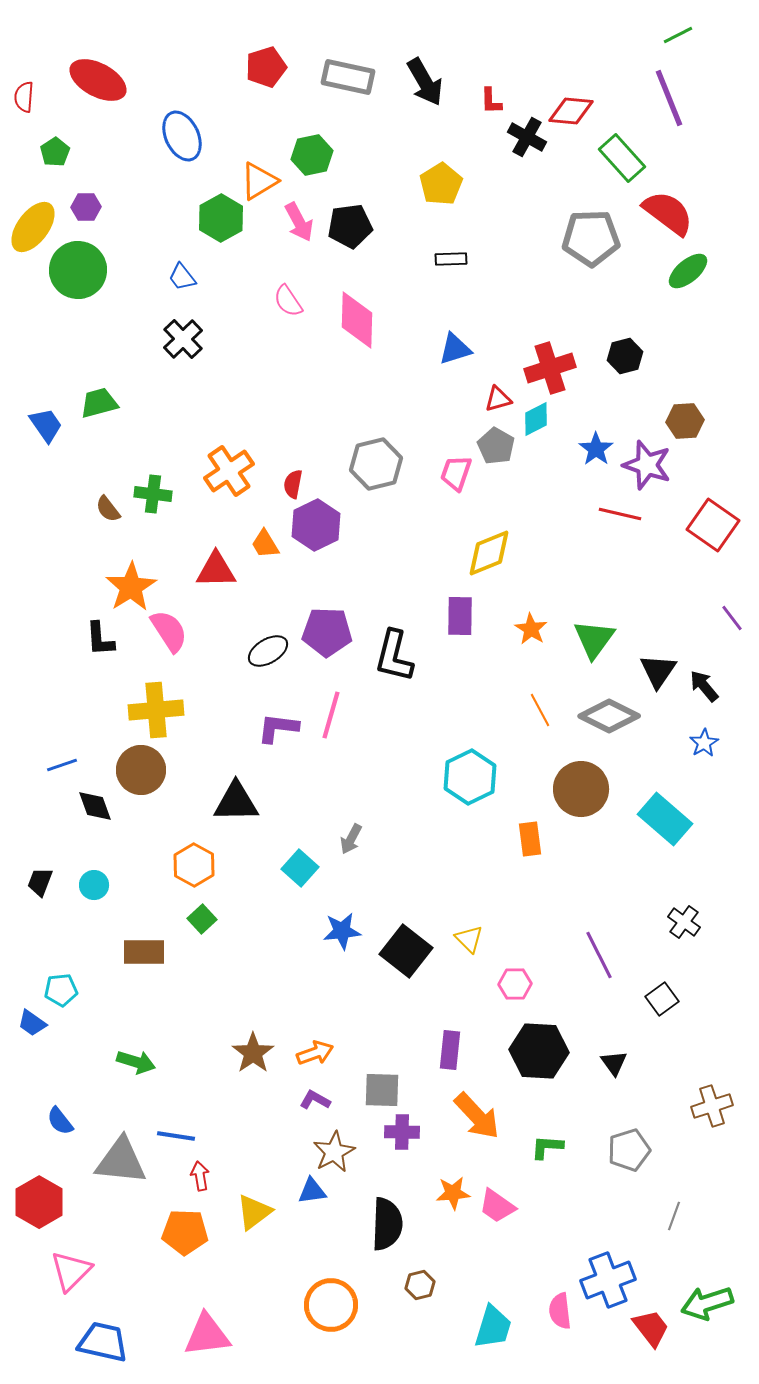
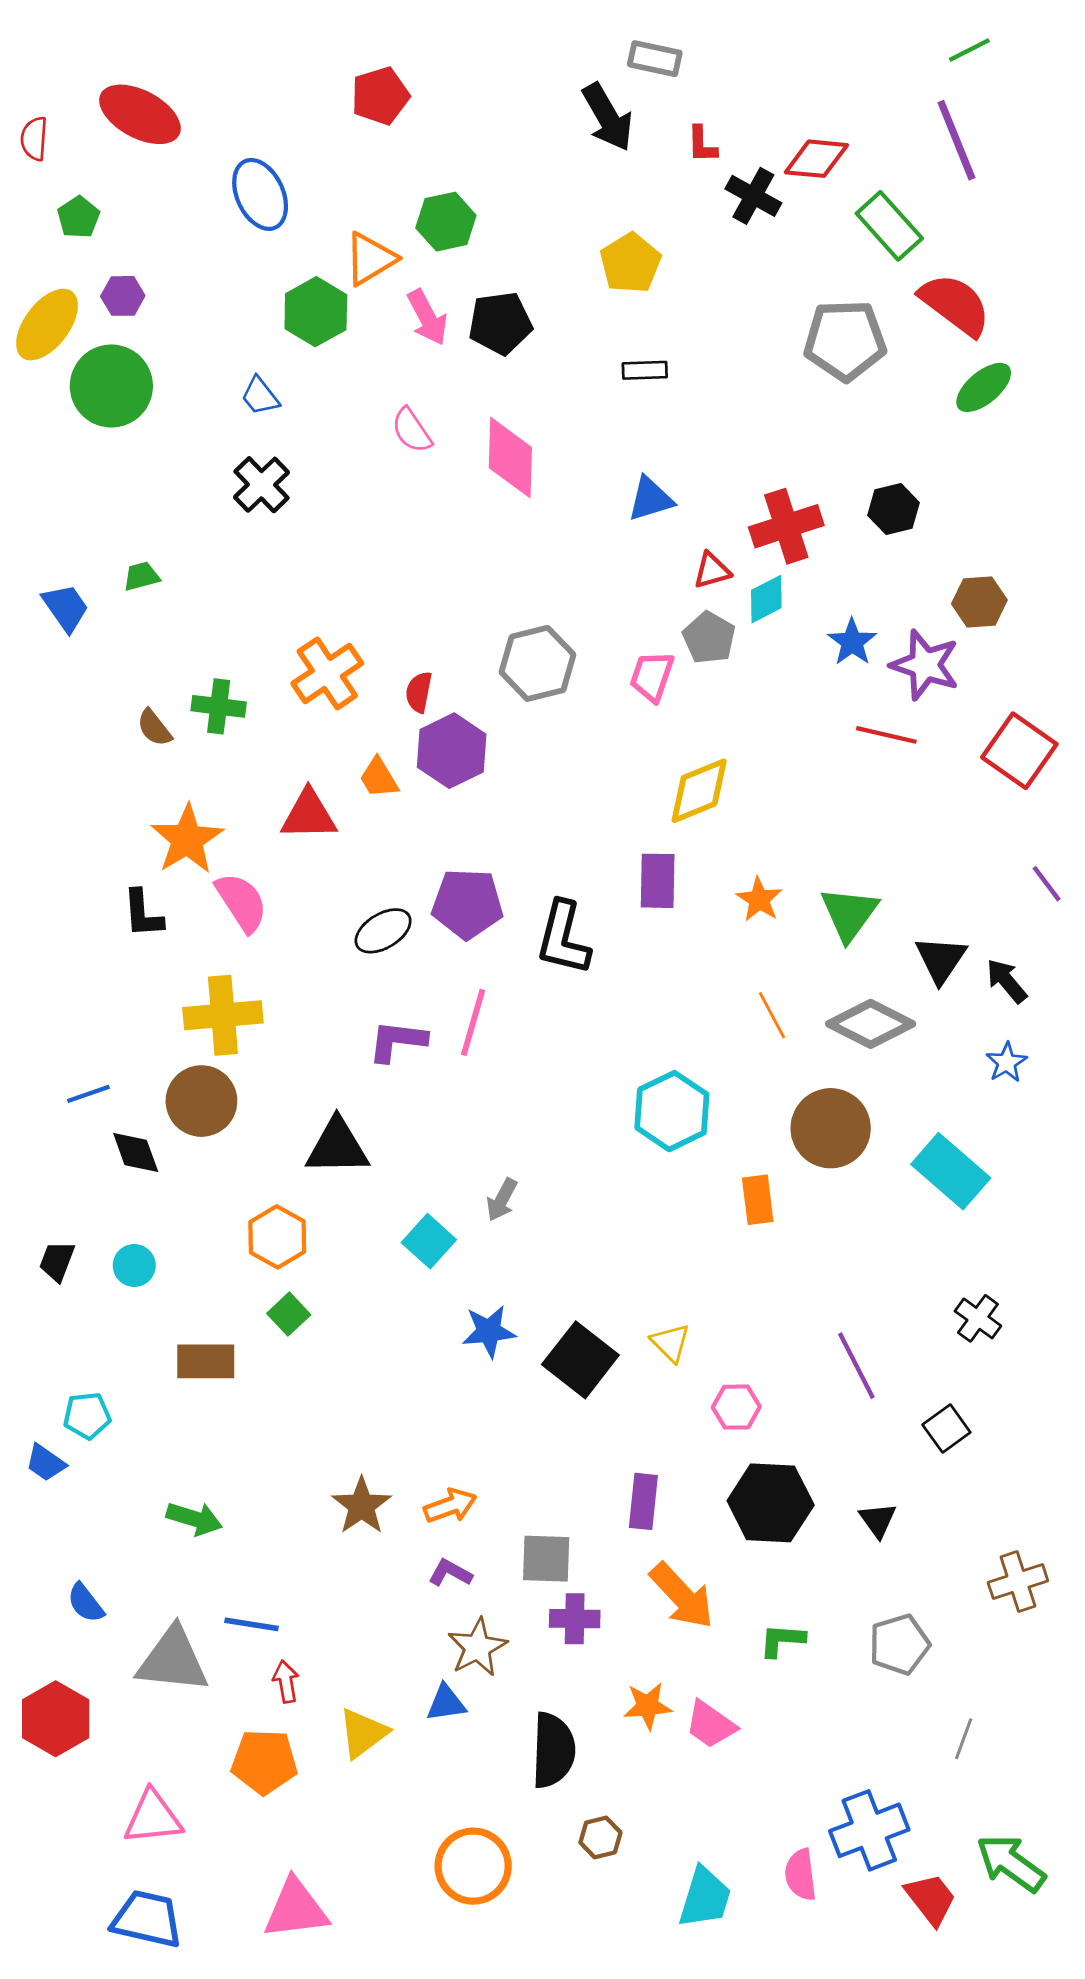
gray rectangle: (348, 77) -> (655, 59), moved, size x0.7
green trapezoid: (99, 403) -> (141, 576), size x0.7
pink triangle: (71, 1271) -> (153, 1817), moved, turned 39
green arrow: (707, 1303) -> (1011, 1863), turned 54

